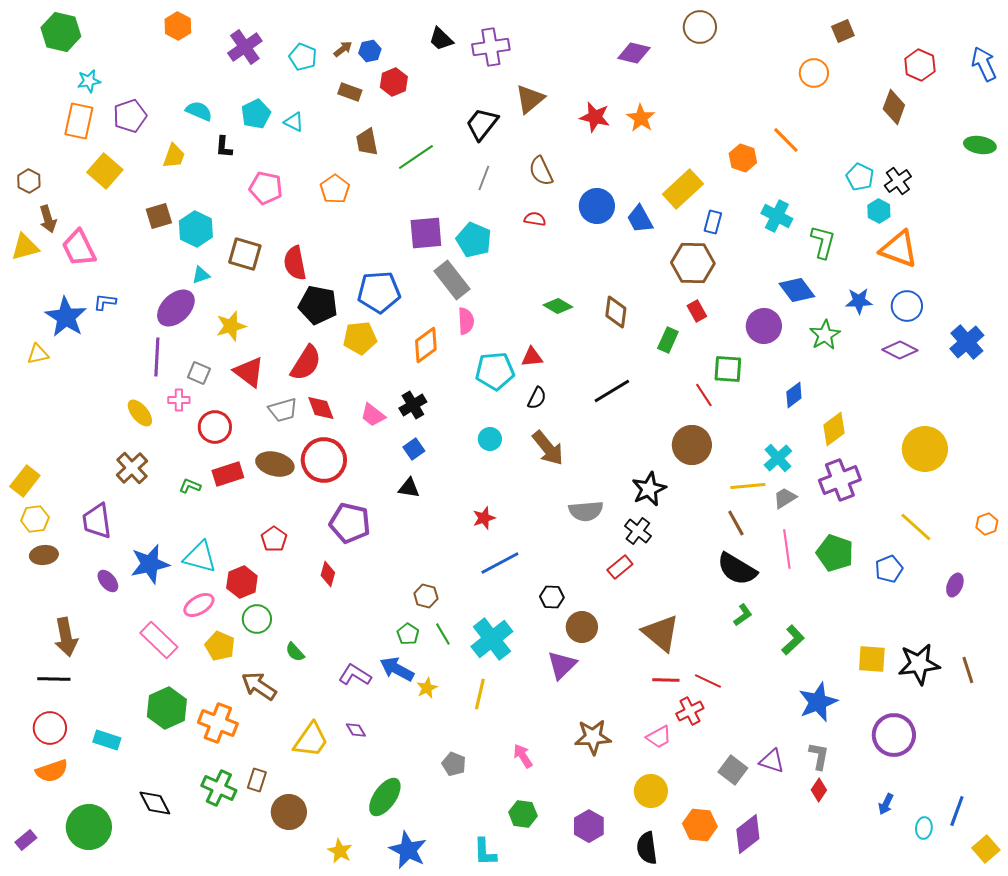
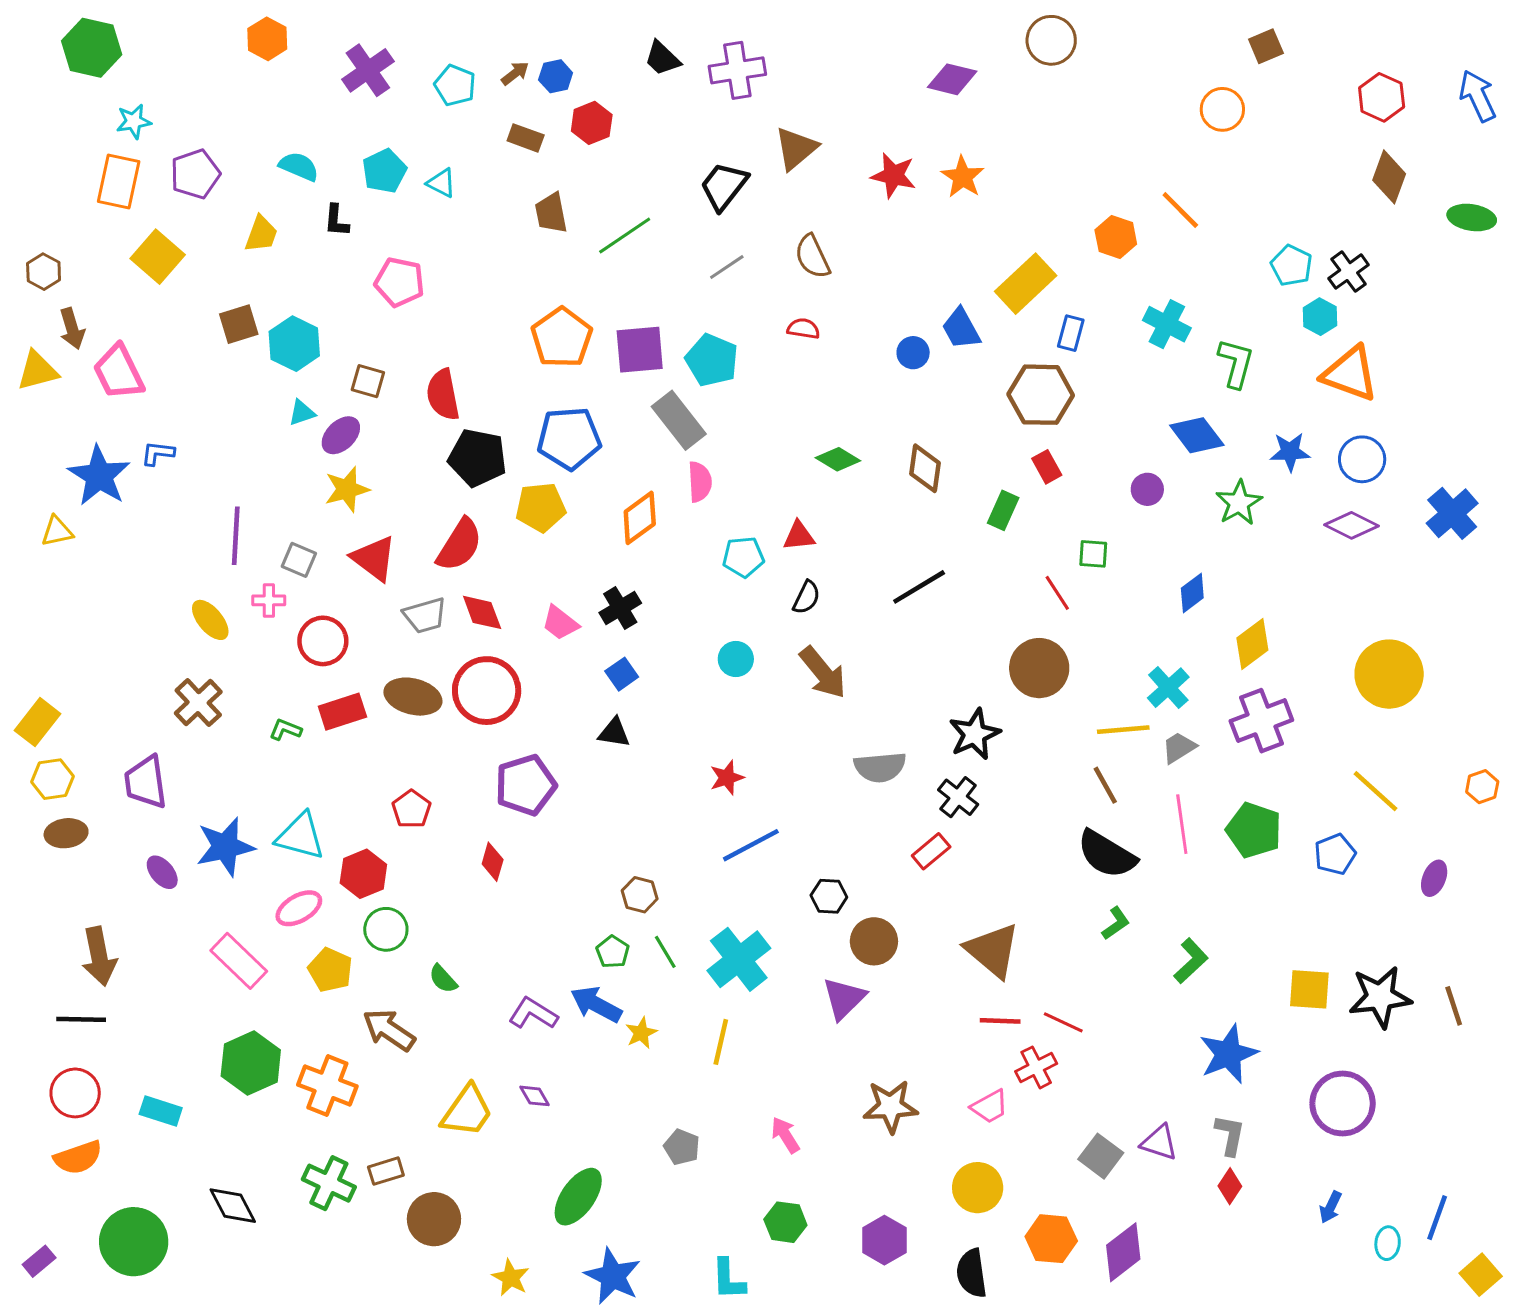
brown diamond: (894, 107) -> (1389, 177), moved
gray line: (484, 178) -> (727, 267), turned 35
orange pentagon: (335, 189) -> (562, 338), moved, size x1.4
blue circle: (597, 206) -> (913, 353), moved, size x0.6
brown square: (245, 254) -> (368, 381), size x0.7
purple ellipse: (176, 308) -> (341, 435), moved, size x0.7
purple circle: (764, 326) -> (1147, 489), size x0.6
green square: (728, 369) -> (1093, 554), size x0.7
cyan pentagon: (495, 371) -> (743, 557), size x0.7
purple pentagon: (350, 523) -> (526, 785), turned -30
brown rectangle: (257, 780) -> (386, 1171), turned 55

